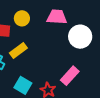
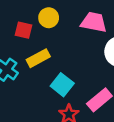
cyan square: (23, 85) -> (62, 85), moved

